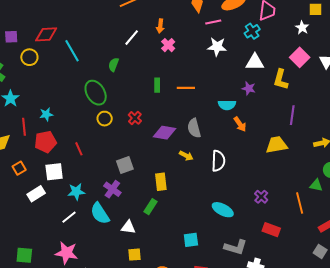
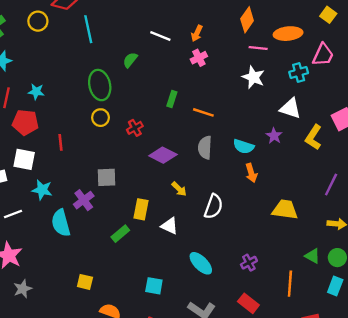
white line: (132, 38) -> (160, 36), turned 54
purple line: (292, 115) -> (331, 185), moved
gray semicircle: (194, 128) -> (205, 148), moved
green triangle: (316, 185) -> (312, 256), moved
white line: (69, 217) -> (13, 214), moved
white triangle: (128, 227) -> (170, 226), moved

